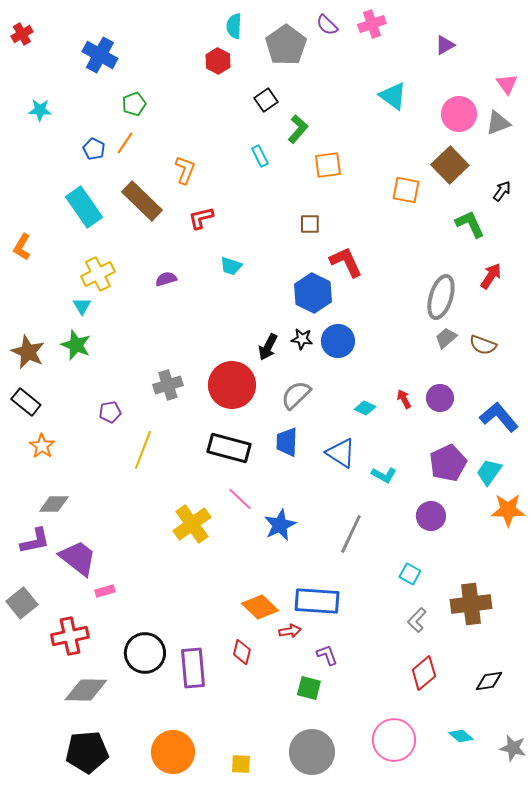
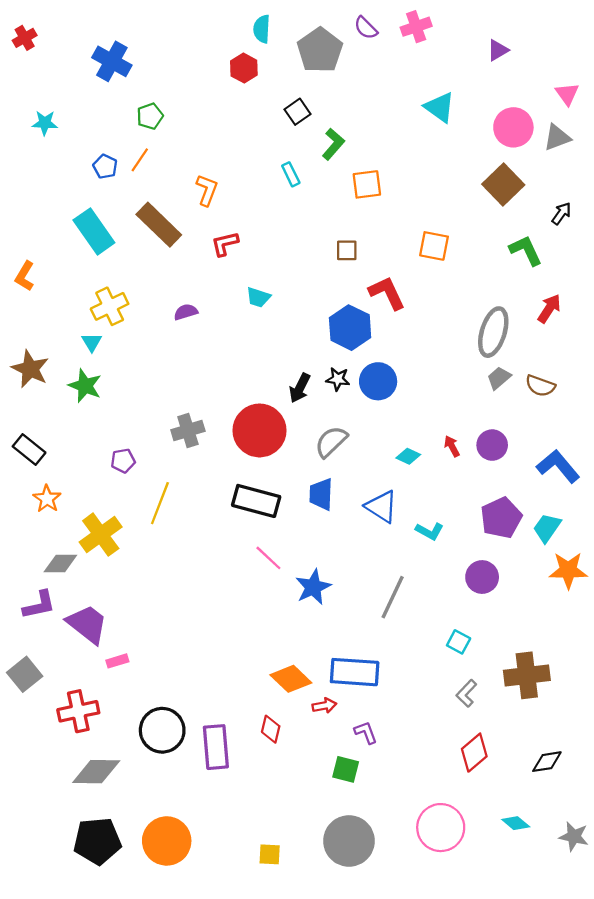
orange square: (406, 190) -> (434, 246), moved
brown star: (28, 352) -> (30, 369), moved
yellow cross: (192, 524) -> (101, 535), moved
orange circle: (173, 752) -> (167, 841), moved

